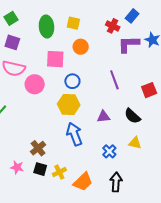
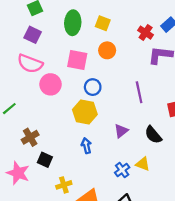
purple triangle: (103, 117) -> (121, 131), turned -40
blue arrow: (74, 134) -> (86, 146), size x0.6
yellow triangle: (135, 143) -> (143, 164), moved
brown cross: (38, 148) -> (30, 137), moved
pink star: (17, 167) -> (18, 173), size x1.5
black square: (40, 169) -> (45, 160), moved

